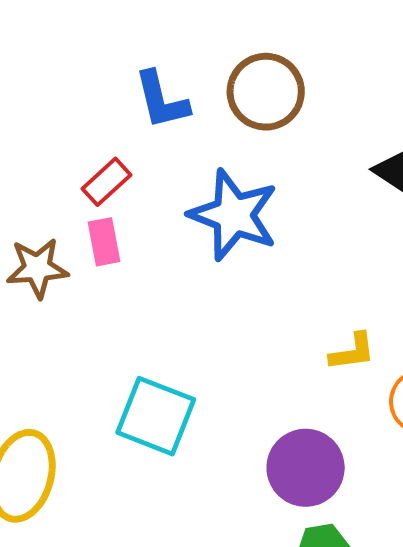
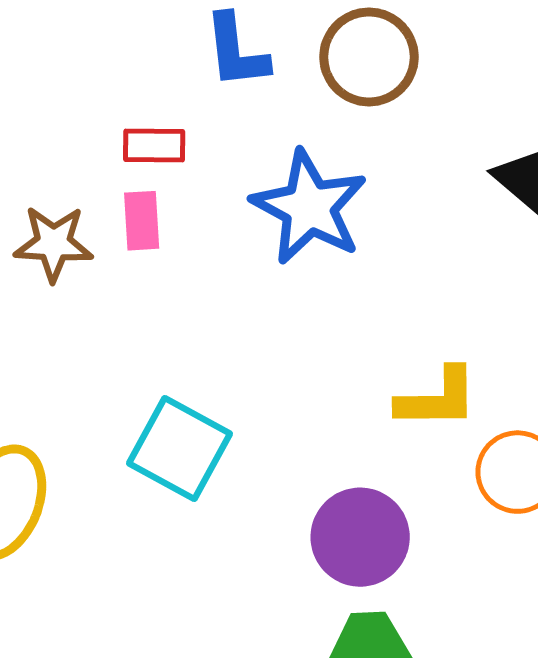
red rectangle: (106, 182) -> (154, 146), turned 36
yellow L-shape: (352, 352) -> (437, 398), size x1.4

